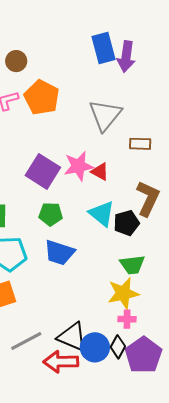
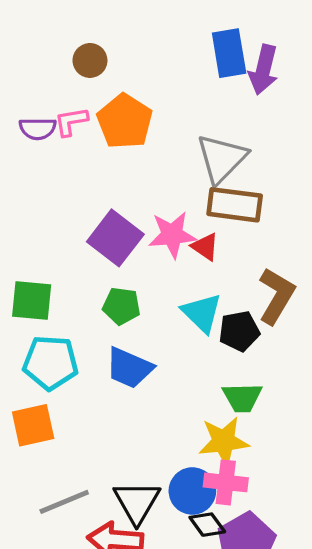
brown rectangle: (140, 144) -> (235, 205), moved, size x1.6
pink cross: (127, 319) -> (226, 482), size x1.5
black triangle: (72, 337) -> (137, 502), turned 32
blue circle: (95, 347) -> (192, 491), moved
black diamond: (118, 347) -> (207, 525), turned -70

